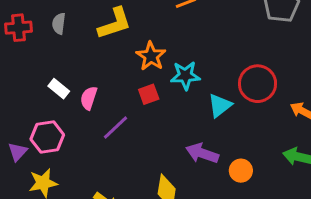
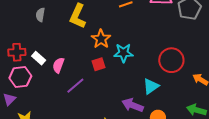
yellow L-shape: (115, 23) -> (78, 16), turned 130
red cross: (19, 28) -> (17, 52), moved
cyan triangle: (220, 106) -> (151, 86), moved
pink hexagon: (47, 137) -> (20, 77), moved

